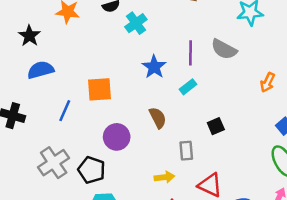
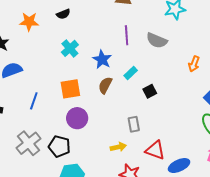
cyan cross: (136, 23) -> (70, 48), moved
purple line: (191, 53) -> (127, 35), moved
orange square: (99, 89) -> (70, 89), moved
brown semicircle: (158, 118) -> (105, 85), moved, turned -120
black square: (216, 126) -> (150, 91), moved

